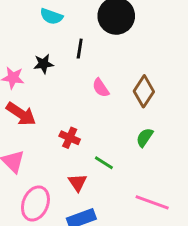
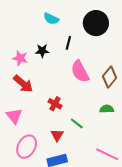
pink semicircle: (101, 88) -> (80, 71), size x1.6
green semicircle: (145, 137) -> (107, 109), turned 48

